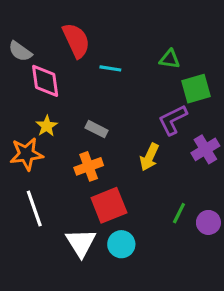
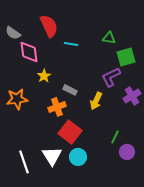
yellow star: (47, 126) -> (44, 76), moved
gray rectangle: (96, 129) -> (70, 90), moved
red square: (109, 205) -> (70, 132), turned -30
white line: (34, 208) -> (24, 162), moved
purple circle: (208, 222) -> (127, 152), moved

